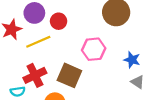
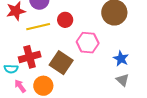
red circle: (59, 21) -> (65, 20), moved

